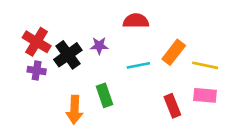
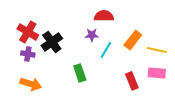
purple star: (99, 46) -> (92, 35), moved
cyan line: (138, 65) -> (106, 50), turned -48
orange arrow: (74, 110) -> (31, 84), moved, turned -75

